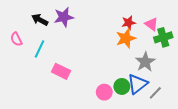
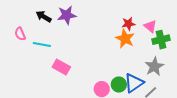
orange star: (126, 38) -> (125, 39), turned -30
cyan line: (40, 49) -> (42, 44), turned 72
gray star: (145, 62) -> (154, 66), moved

